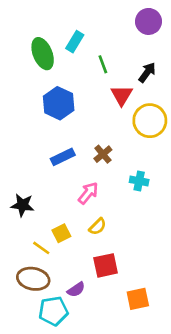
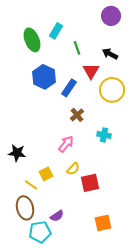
black arrow: (147, 72) -> (110, 54), turned -98
blue rectangle: (63, 157) -> (69, 88), moved, turned -30
red square: (106, 265) -> (90, 183), moved
brown ellipse: (33, 279) -> (25, 208), turned 65

